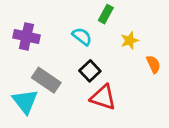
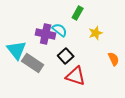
purple cross: (26, 36) -> (46, 34), moved
orange semicircle: (153, 64) -> (114, 59), moved
cyan triangle: (25, 101) -> (17, 50), moved

